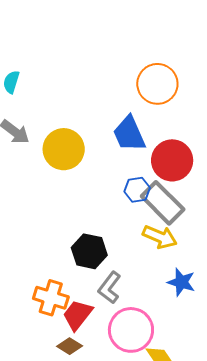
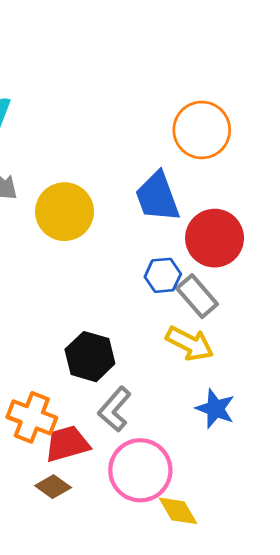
gray rectangle: (163, 203) -> (197, 296), size x0.7
red trapezoid: (77, 315) -> (67, 444), turned 32

